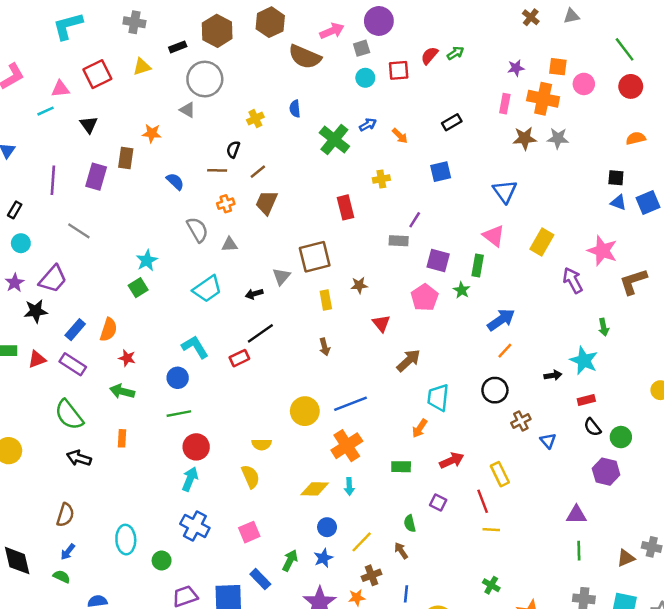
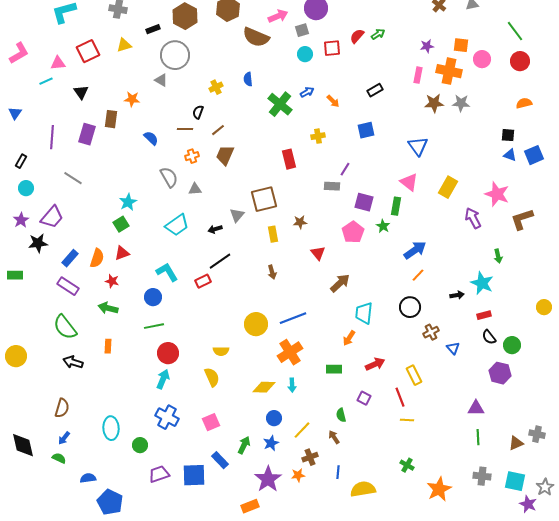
red triangle: (37, 359) -> (122, 253), moved

